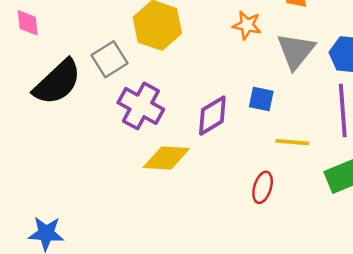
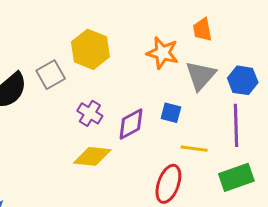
orange star: (247, 25) -> (162, 53), size x1.4
purple cross: (141, 106) -> (90, 113), moved, size x0.7
red ellipse: (263, 187) -> (168, 184), size x1.5

